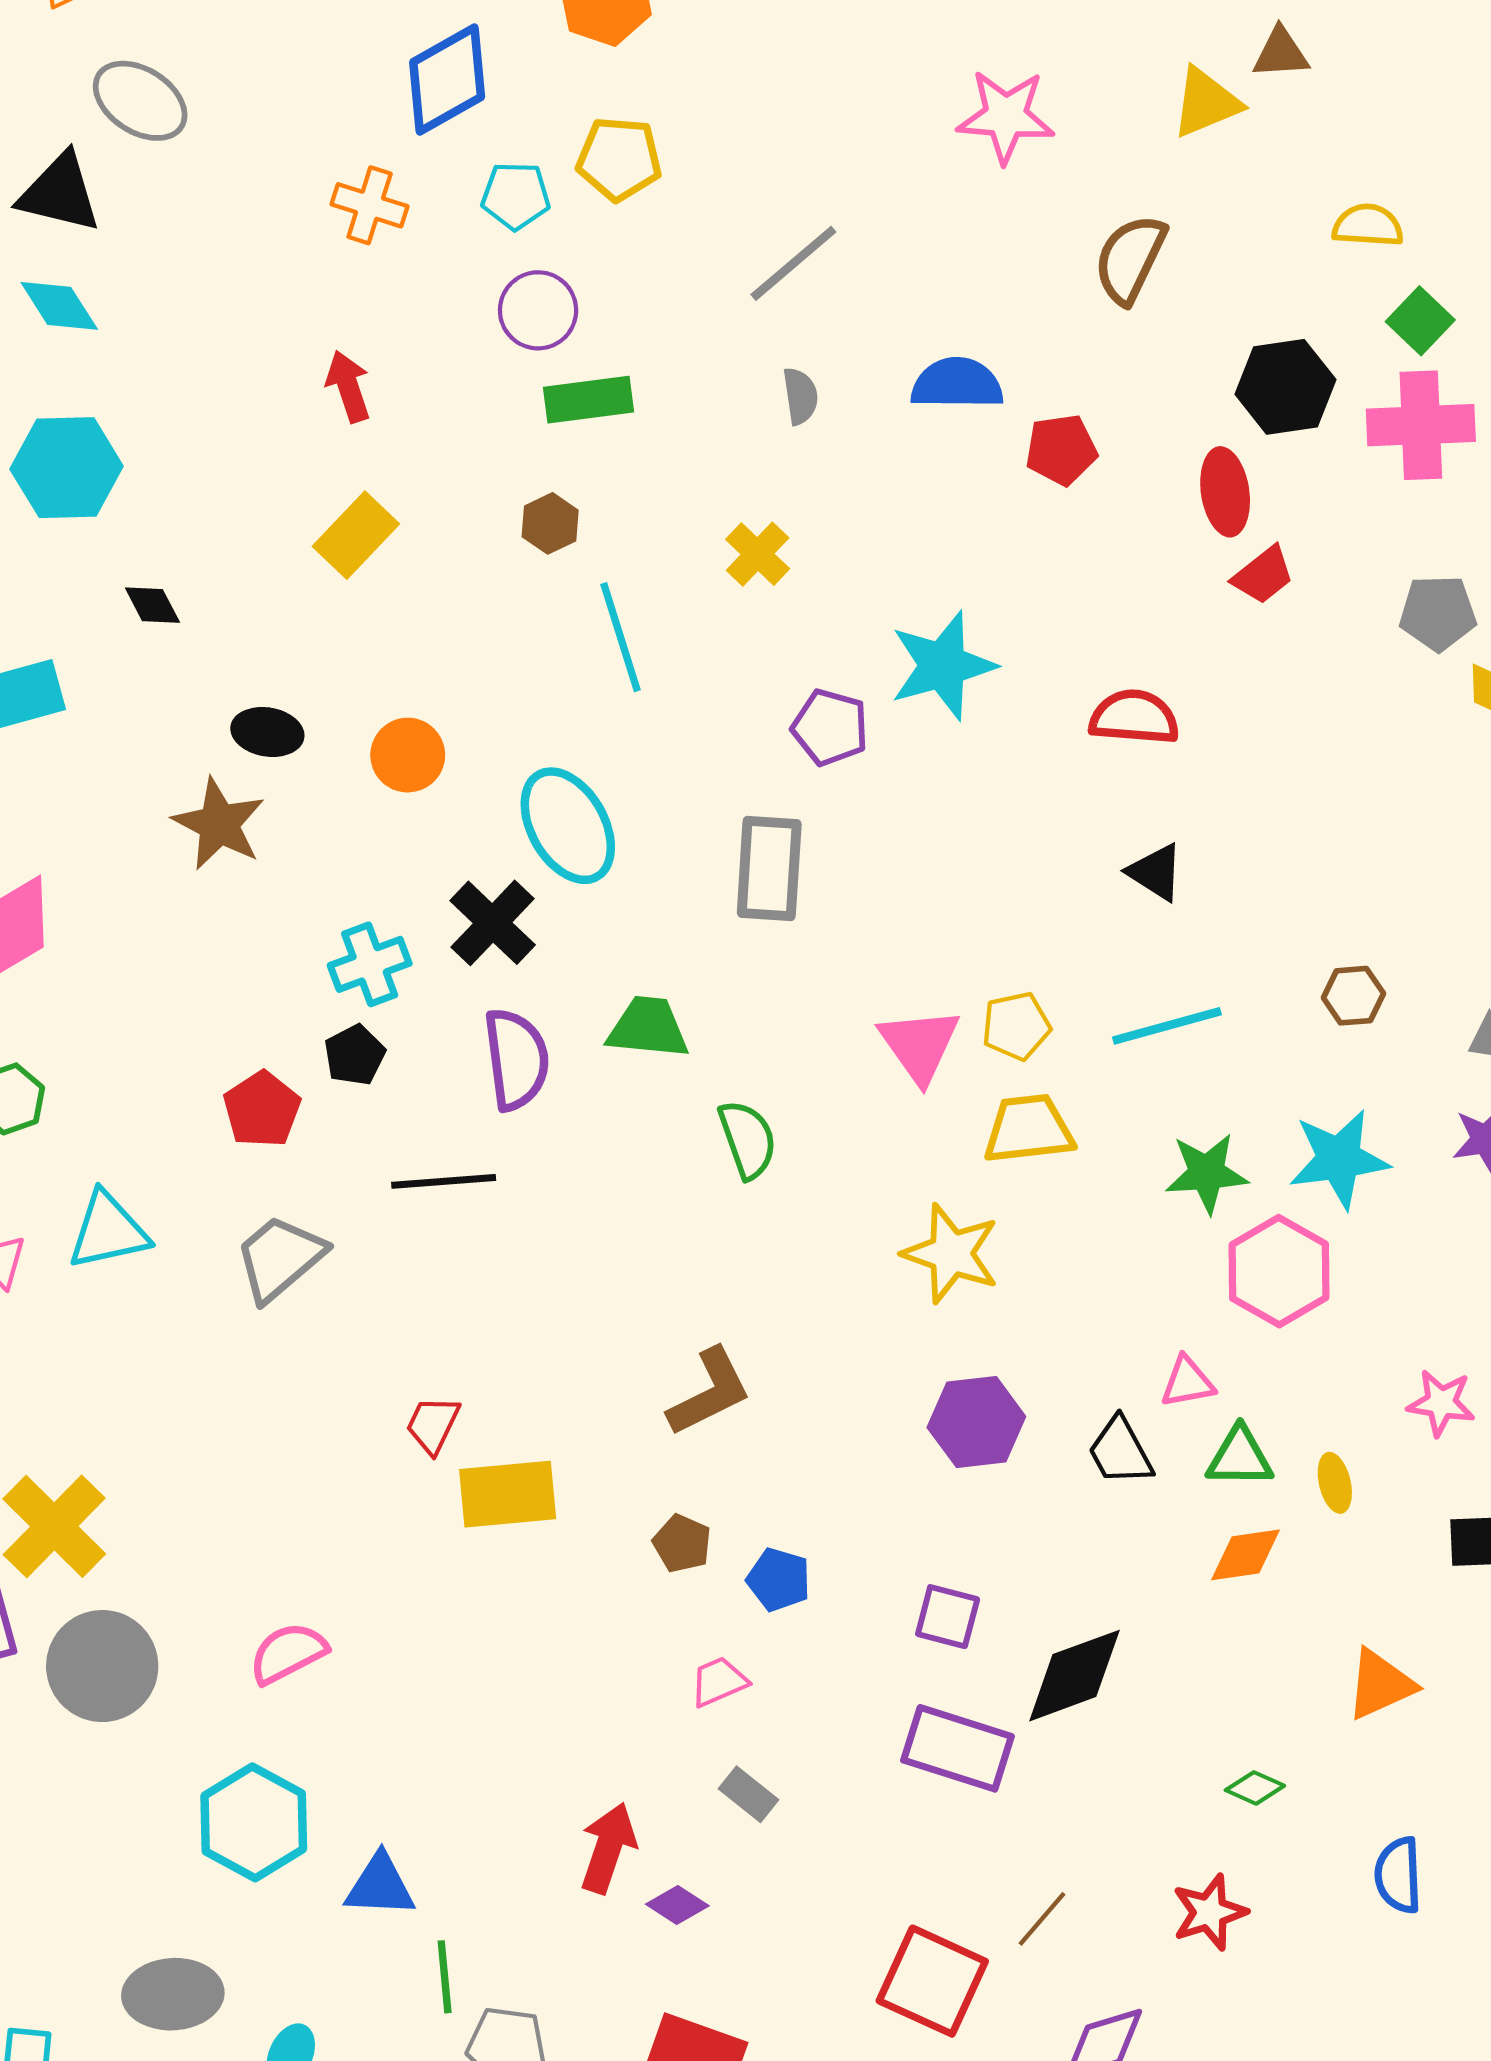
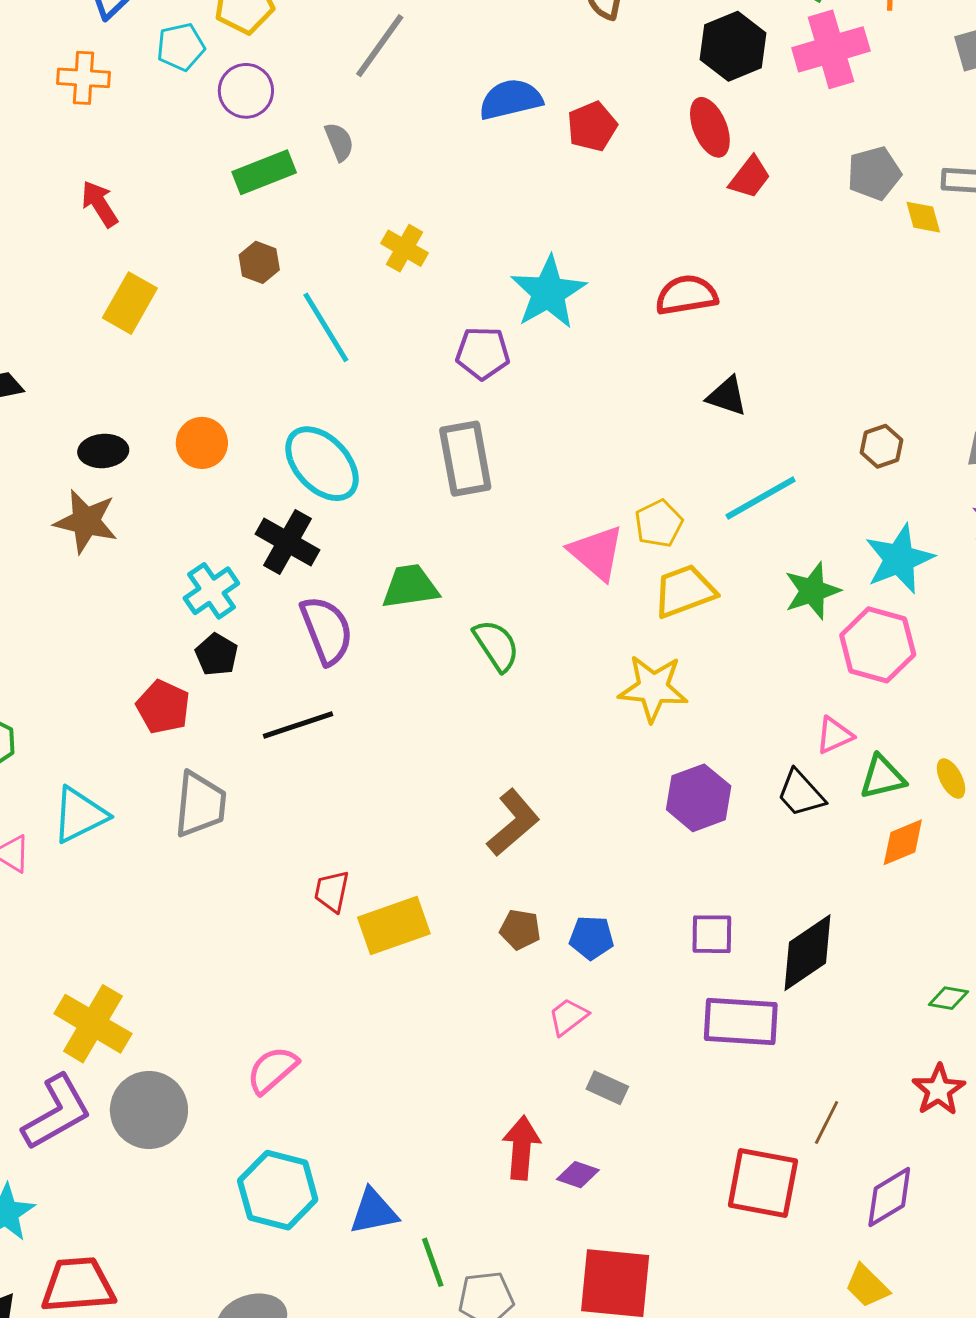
purple circle: (538, 310) -> (246, 91), moved
gray semicircle: (800, 396) -> (339, 142), moved
gray trapezoid: (280, 1258) -> (200, 804), turned 150

